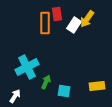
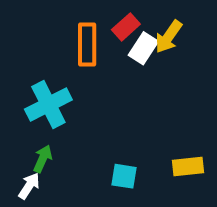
red rectangle: (57, 14) -> (126, 27), moved, turned 56
cyan cross: (27, 67) -> (48, 104), moved
green arrow: (46, 82) -> (43, 159), moved

